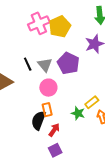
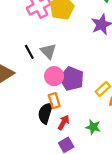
purple pentagon: (68, 63) -> (72, 79), moved
green star: (78, 113) -> (93, 127), moved

